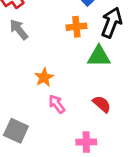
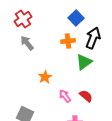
green triangle: (99, 56) -> (84, 62), turned -36
pink arrow: (57, 104) -> (65, 96), moved

